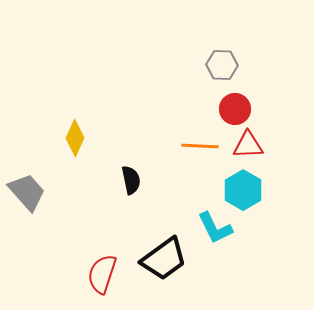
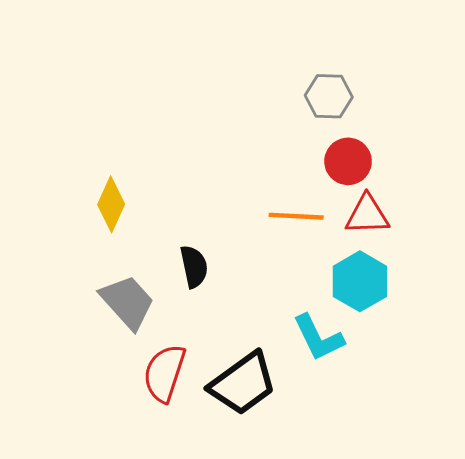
gray trapezoid: (27, 192) -> (127, 302), moved
red semicircle: (102, 274) -> (164, 373), moved

